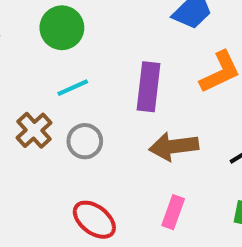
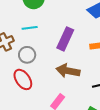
red ellipse: (94, 220) -> (23, 79), moved

